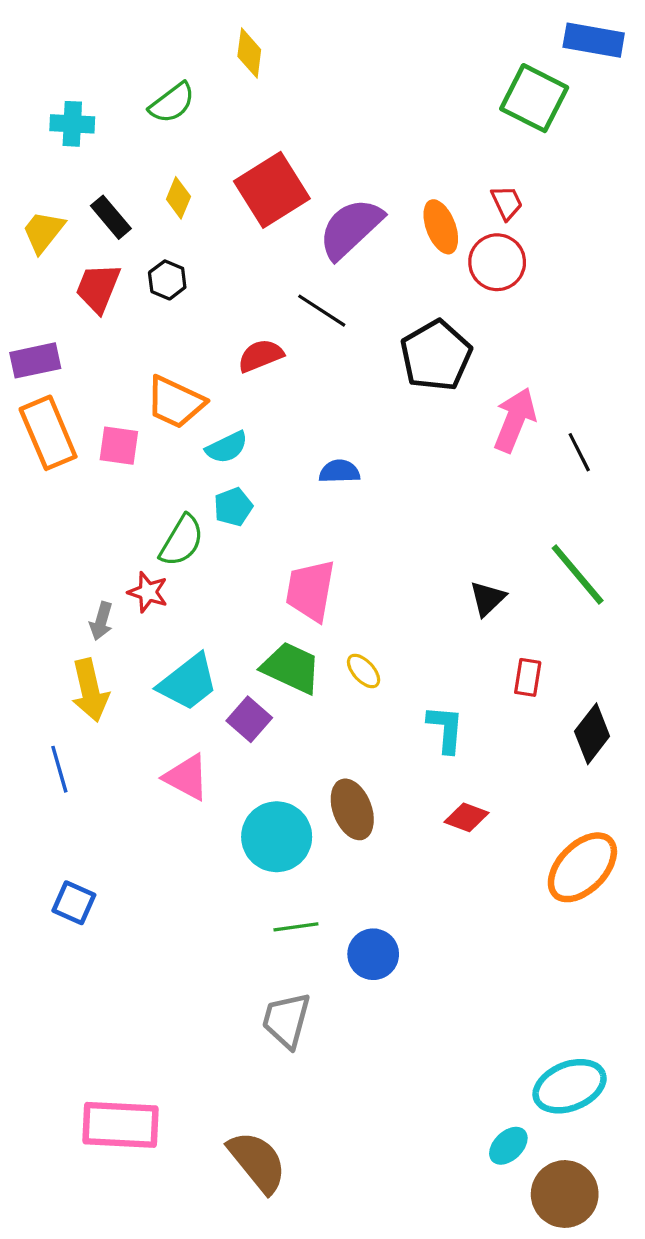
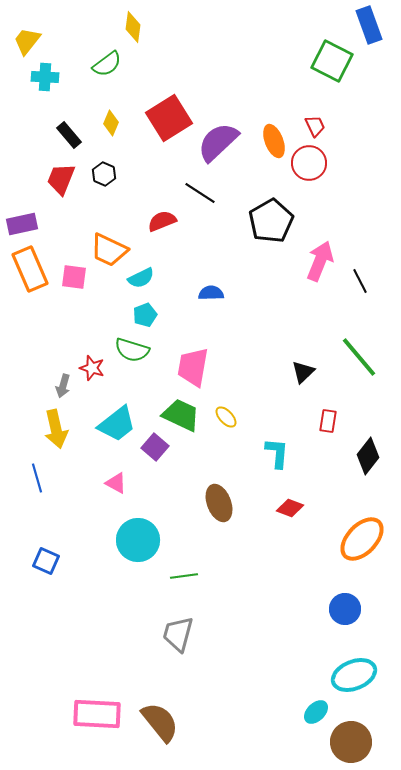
blue rectangle: (594, 40) -> (369, 25), turned 60
yellow diamond: (249, 53) -> (133, 27), moved
yellow trapezoid: (43, 232) -> (27, 41), moved
green semicircle: (182, 541) -> (132, 350), moved, turned 76
pink triangle: (187, 777) -> (116, 483), size x0.7
cyan circle: (277, 837) -> (138, 540), moved
blue circle: (373, 954) -> (345, 609), moved
pink rectangle: (121, 1125) -> (97, 714), moved

